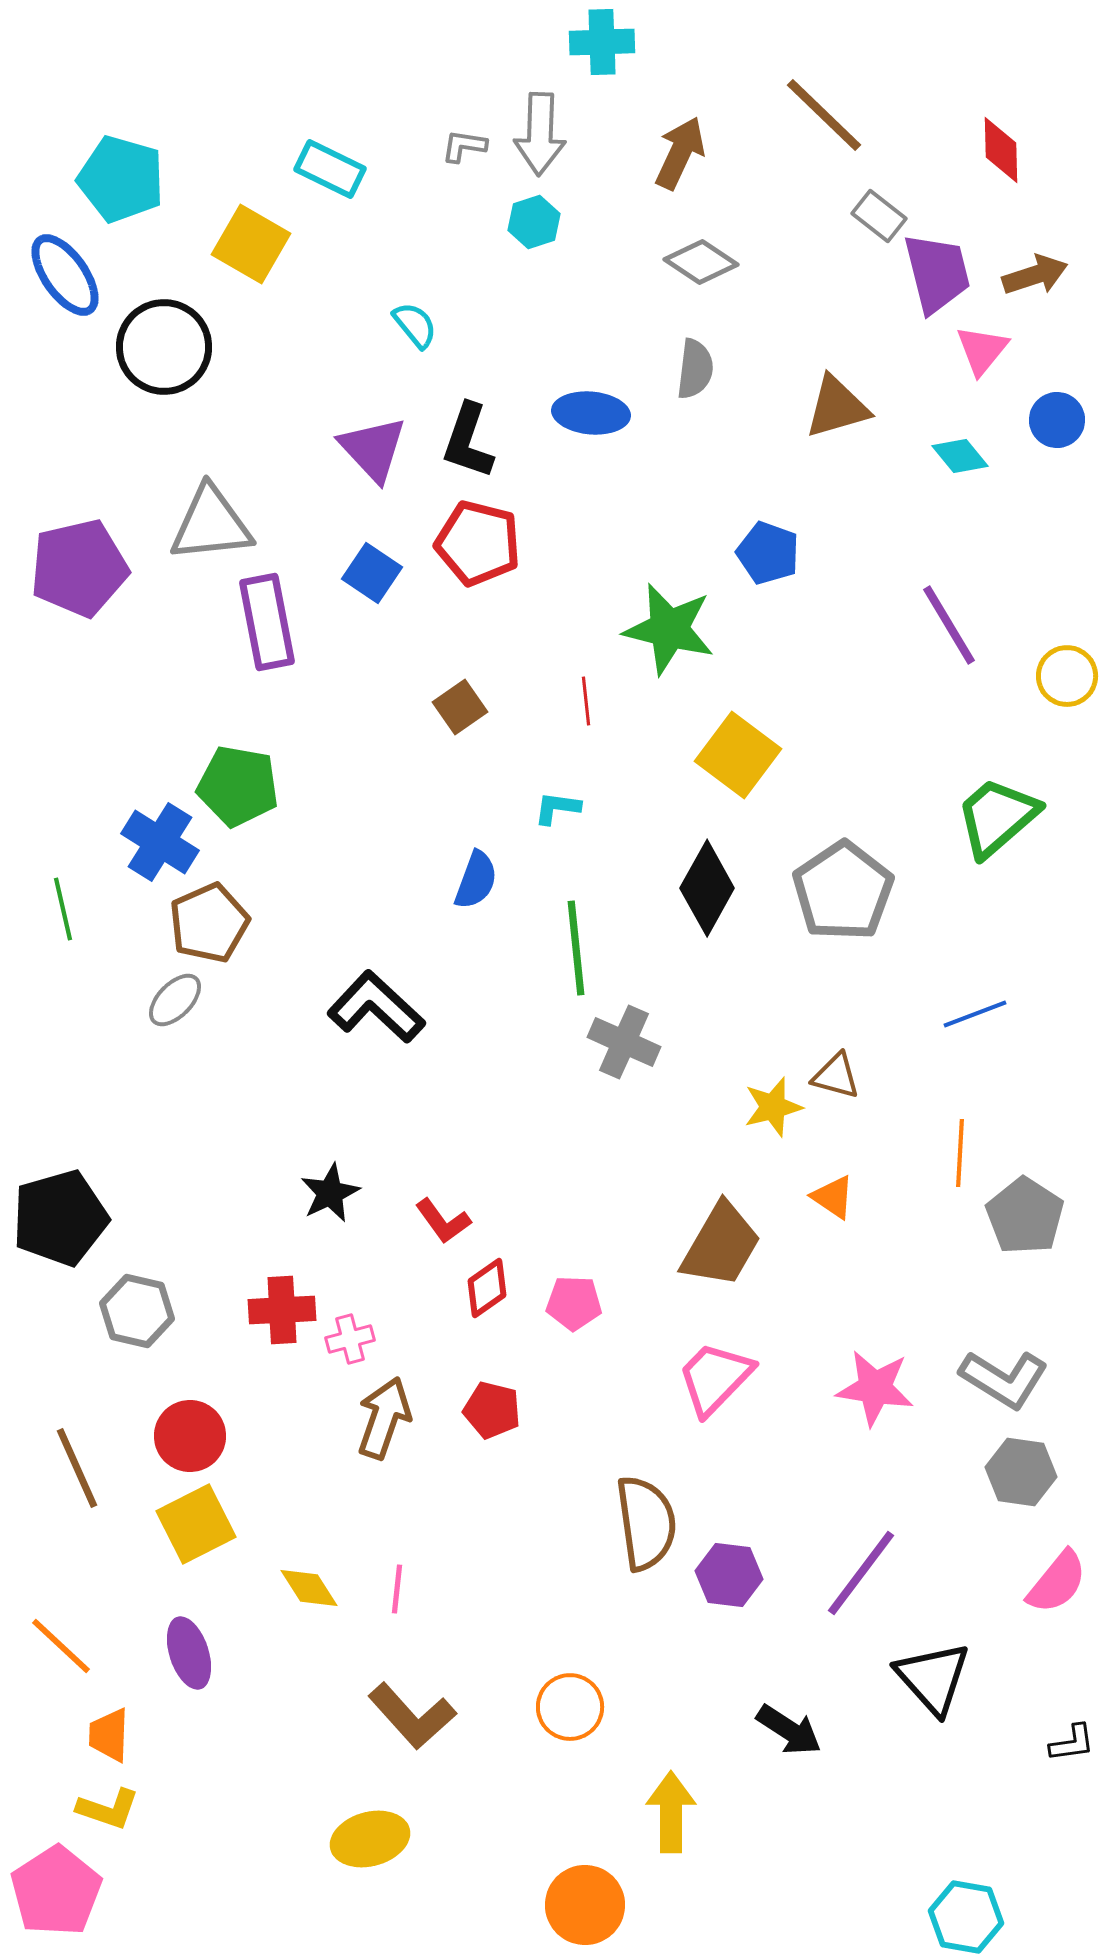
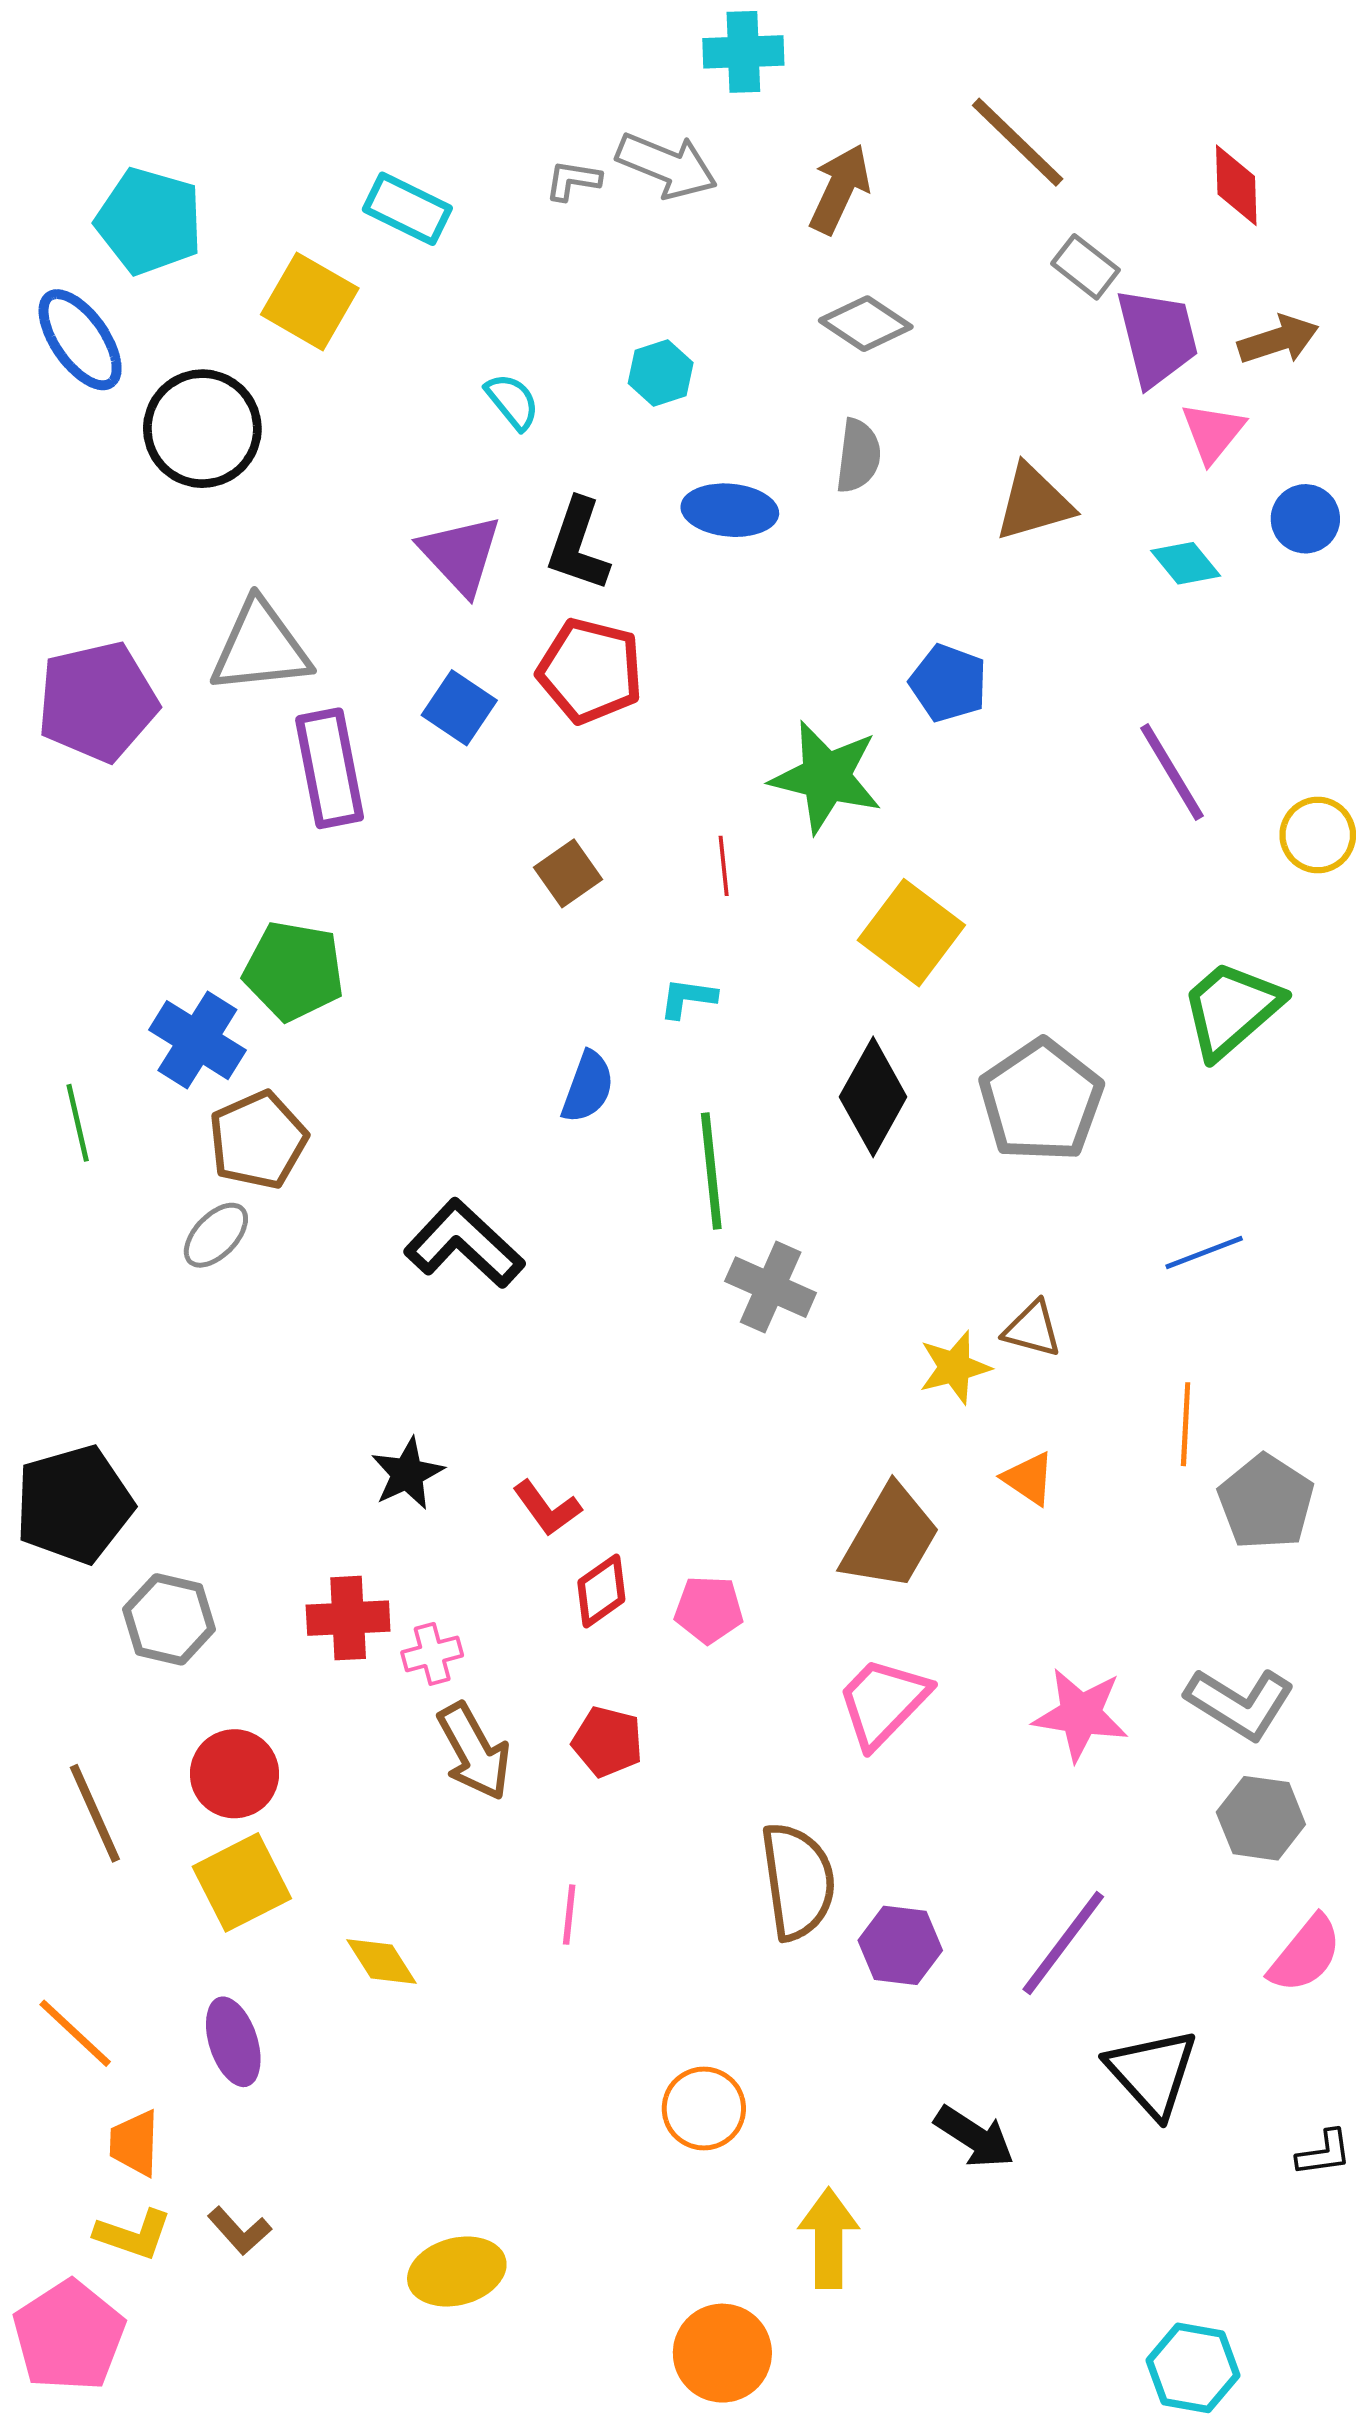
gray arrow: (540, 134) -> (667, 166), turned -70
cyan hexagon: (534, 222) -> (661, 373), moved
brown arrow: (384, 1418) -> (474, 1752), turned 132
pink line: (397, 1589) -> (569, 1915), moved
brown L-shape: (412, 1716) -> (239, 2231), moved, size x0.6

